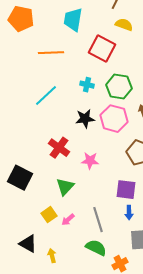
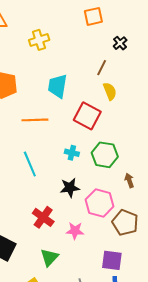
yellow semicircle: (124, 25) -> (110, 91), turned 48
cyan line: (46, 96) -> (30, 164), turned -70
pink hexagon: (114, 119) -> (100, 203), moved

